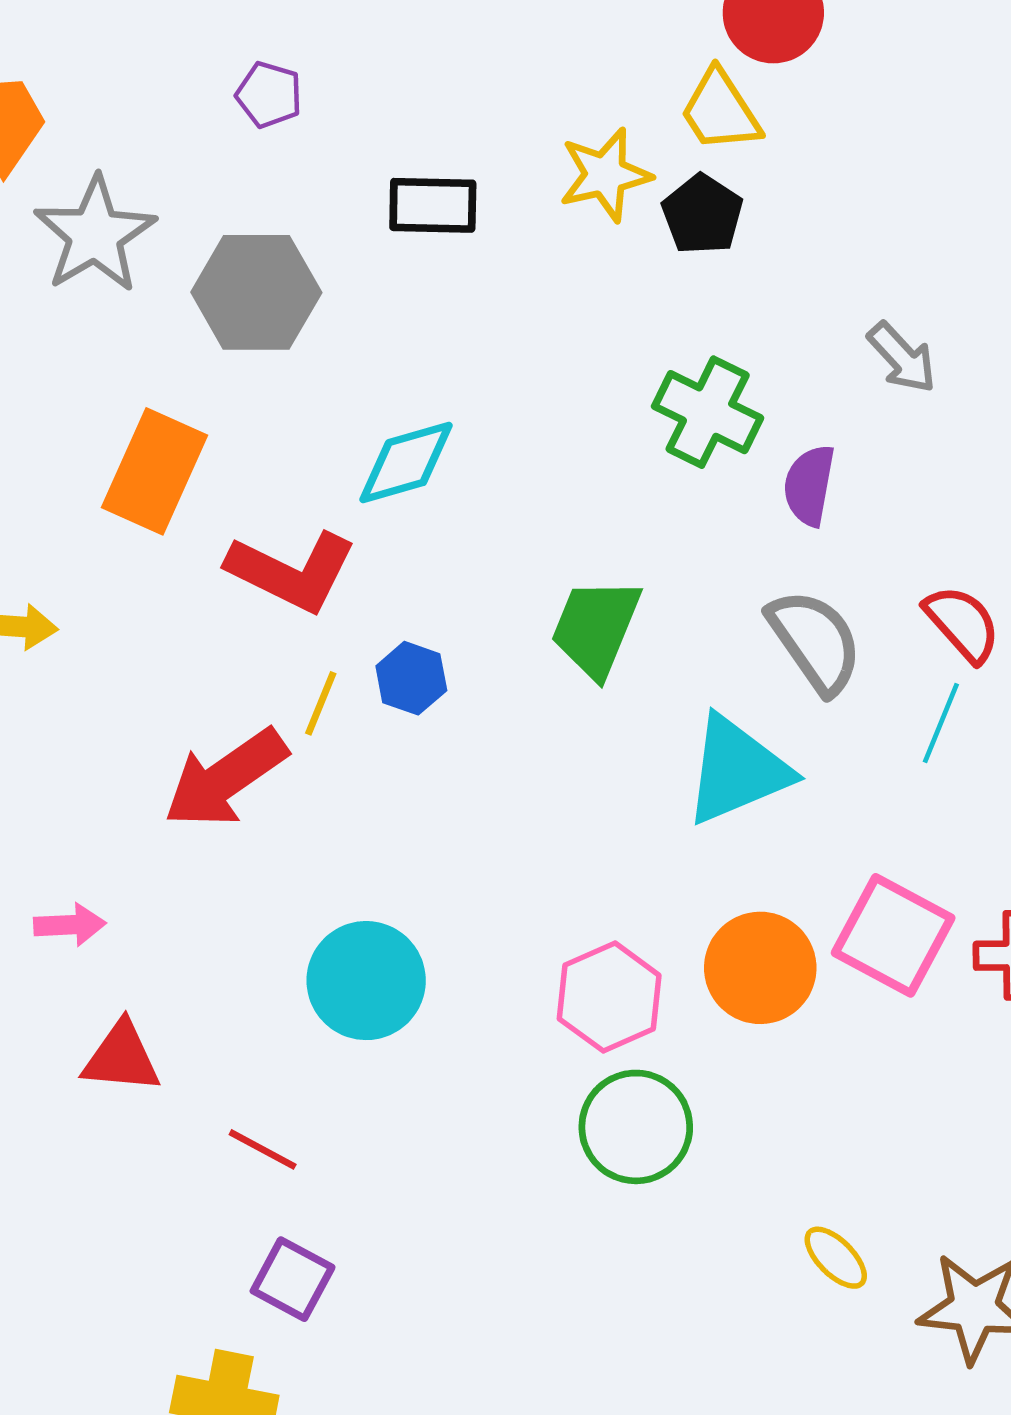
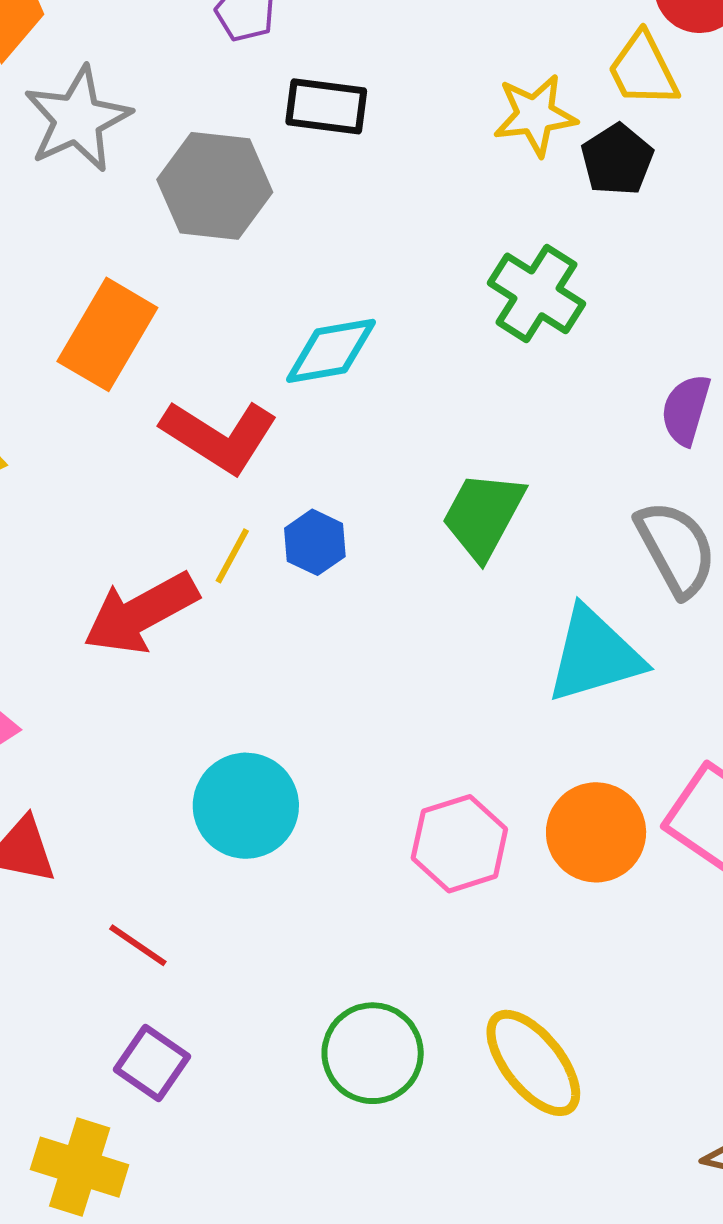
black rectangle: (433, 205) -> (326, 106), moved
green cross: (708, 412) -> (537, 293), moved
green circle: (636, 1127) -> (373, 1053), moved
yellow ellipse: (836, 1258) -> (533, 1063), moved, size x1.8

